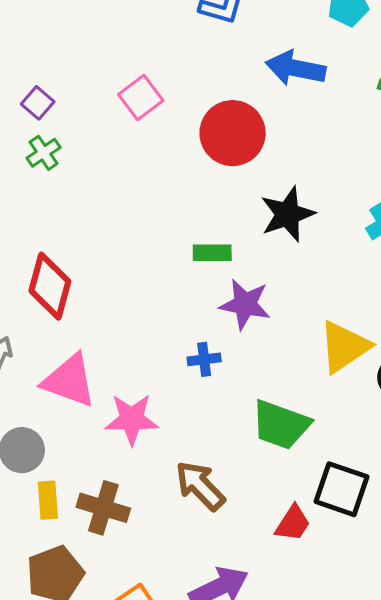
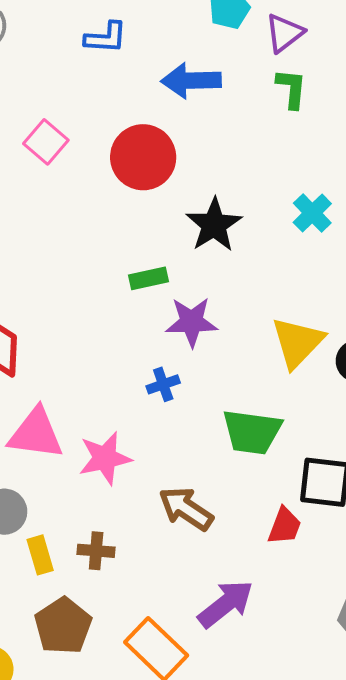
brown cross: (103, 508) -> (96, 551), size x0.7

